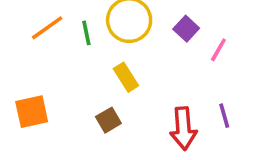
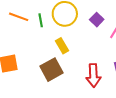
orange line: (47, 28) -> (19, 17), turned 54
brown square: (108, 120) -> (52, 70), size x1.6

